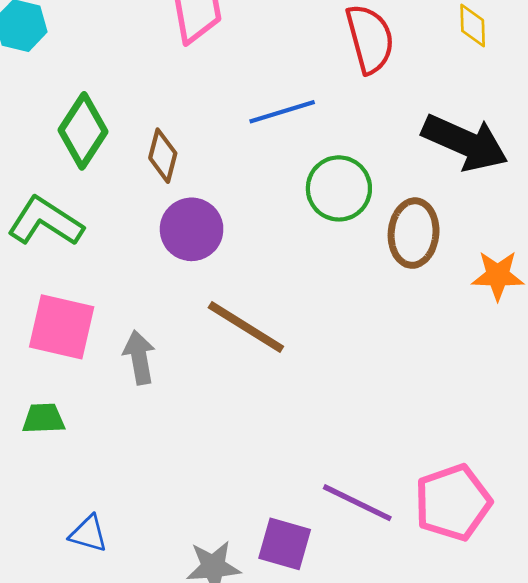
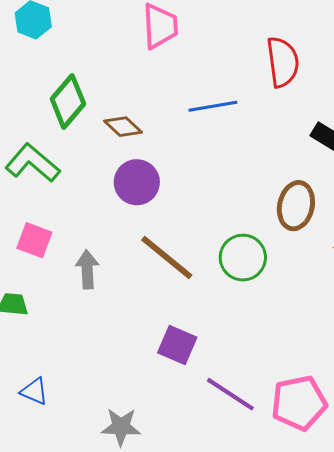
brown diamond: (163, 156) -> (123, 127), turned -69
green circle: (339, 188) -> (243, 258), moved
pink square: (62, 327) -> (34, 240), size x0.7
purple square: (285, 544) -> (177, 345), moved

